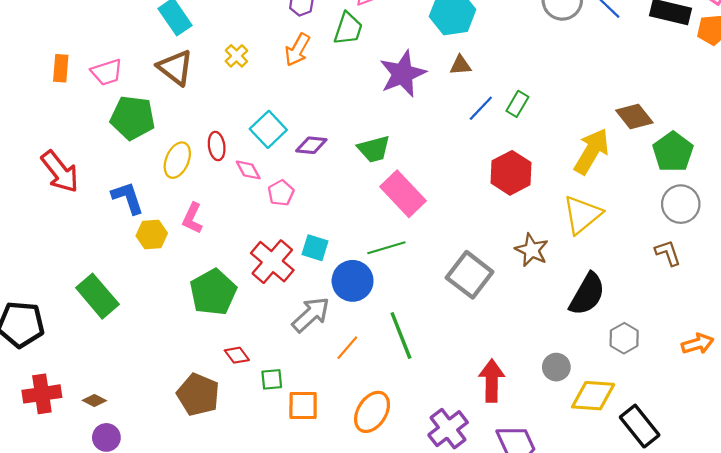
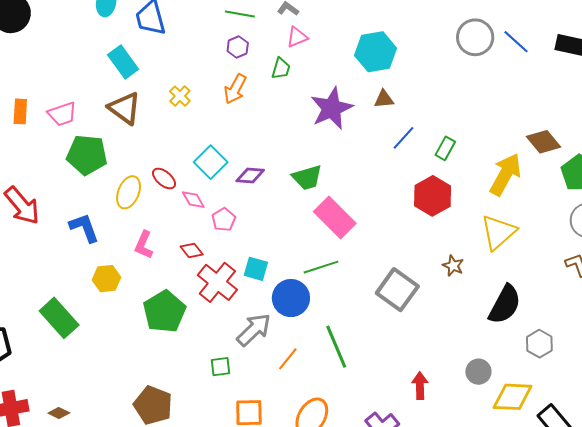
green trapezoid: (348, 29) -> (281, 69), size x0.7
green rectangle: (517, 104) -> (445, 148), moved
red ellipse: (217, 146) -> (164, 179), turned -40
yellow hexagon: (152, 234) -> (106, 279), moved
brown star: (532, 250) -> (453, 266), size x0.7
red diamond: (237, 355) -> (192, 251), moved
green square: (272, 379) -> (220, 367), moved
red arrow: (492, 381) -> (420, 386), size x0.7

